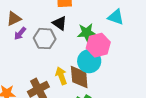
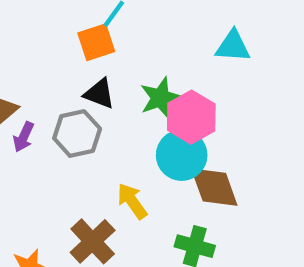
cyan triangle: (116, 17) -> (233, 46), moved
brown diamond: (79, 77) -> (214, 187), moved

